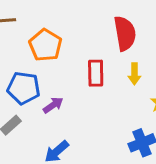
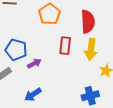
orange pentagon: (45, 45) -> (50, 14), moved
yellow arrow: (134, 74) -> (91, 49), size x1.5

